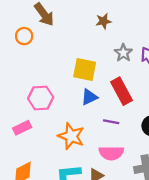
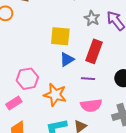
red rectangle: (121, 91) -> (94, 51), turned 55
pink hexagon: (41, 98) -> (27, 79), moved
pink rectangle: (22, 128) -> (14, 103), moved

